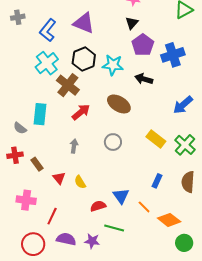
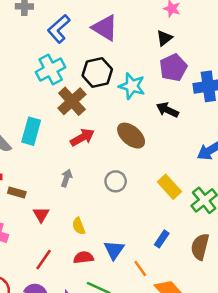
brown rectangle: (37, 164) -> (17, 193), turned -48
yellow semicircle: (80, 182) -> (79, 226), moved
red line: (52, 216) -> (44, 260), moved

